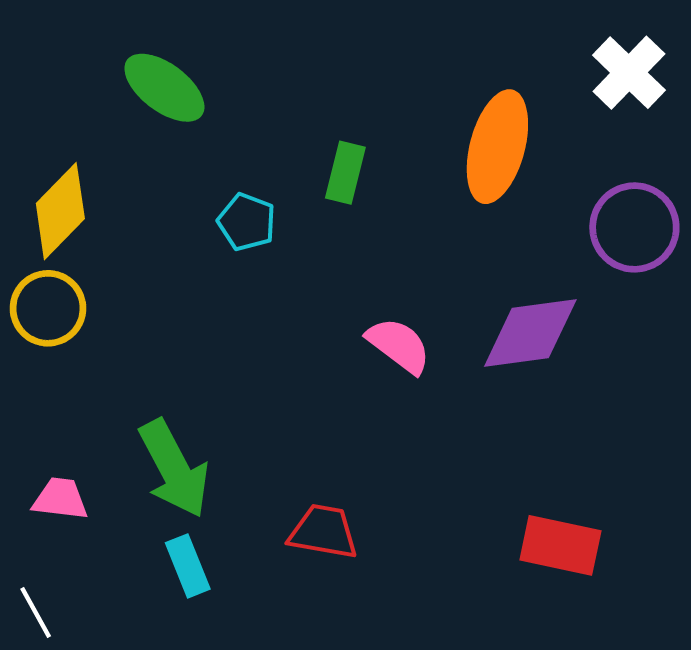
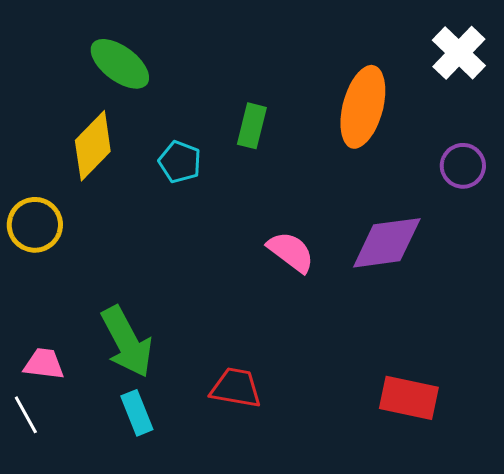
yellow diamond: (60, 211) -> (93, 146), moved
purple circle: (634, 227) -> (463, 166), size x0.7
white line: (36, 613) -> (26, 415), moved

